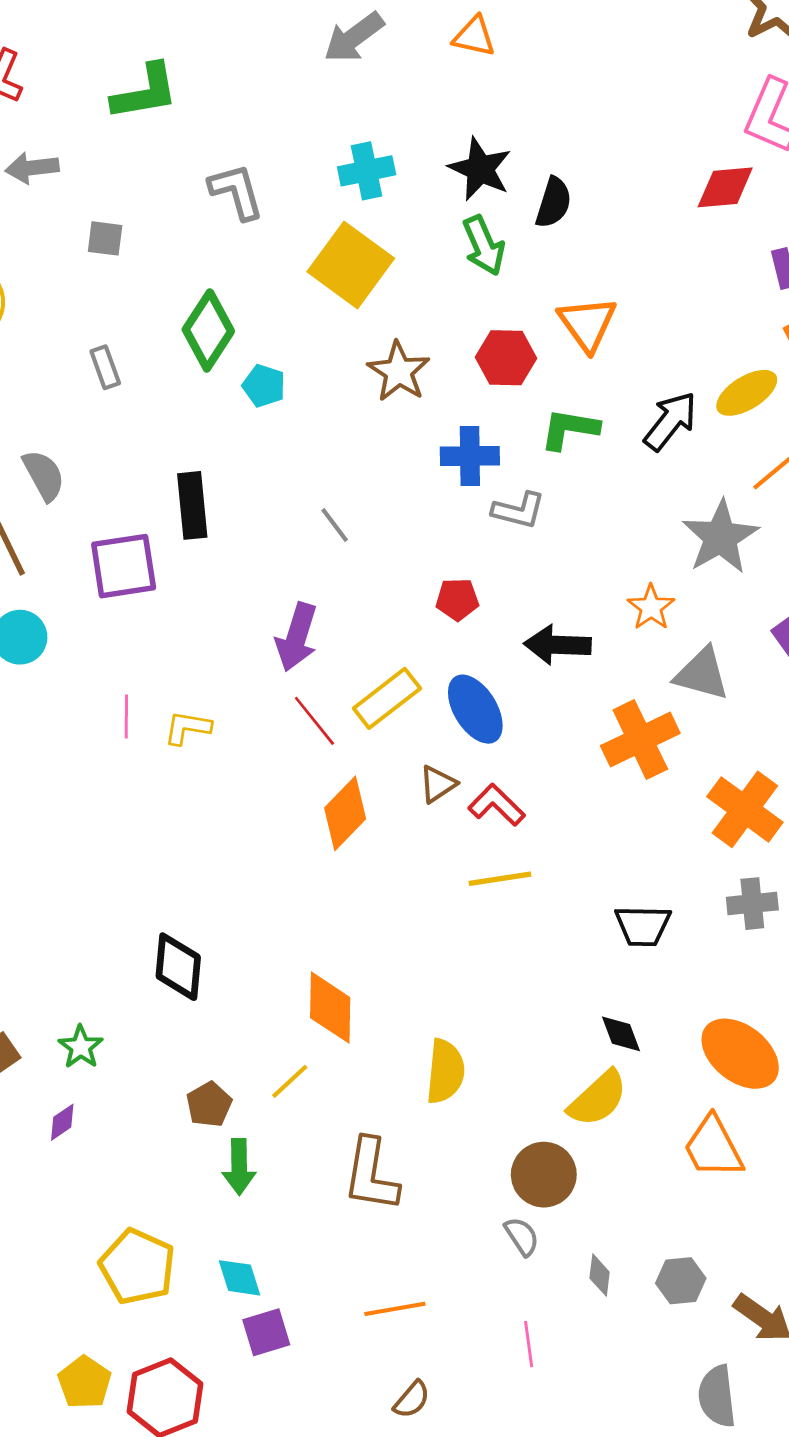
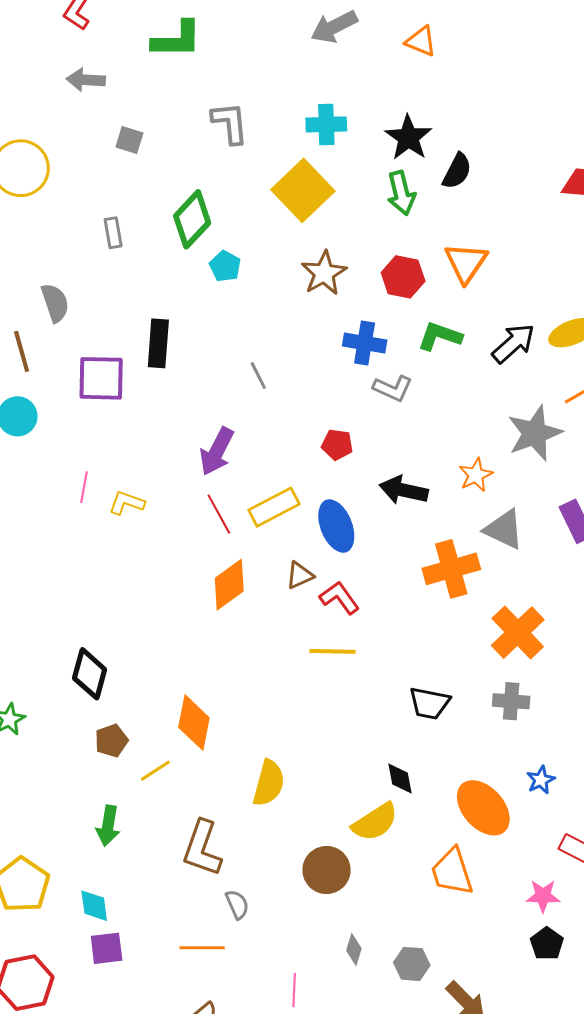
brown pentagon: (209, 1104) -> (111, 741), moved
gray semicircle: (522, 1236) -> (237, 904), moved

